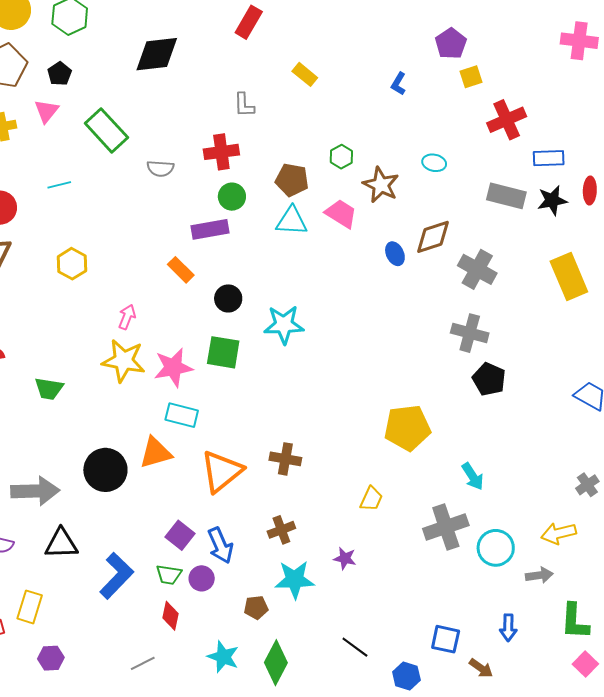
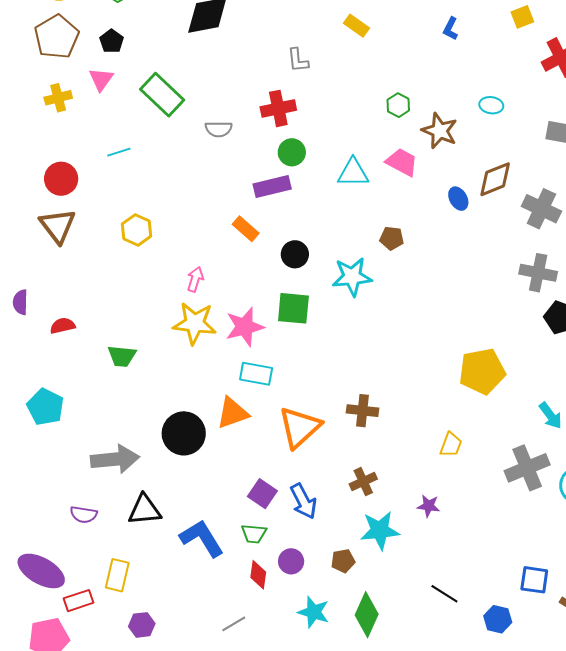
brown pentagon: (292, 180) -> (392, 238), moved, size x0.7
blue L-shape: (117, 576) -> (202, 538), turned -72
purple circle: (202, 578) -> (291, 561), moved

